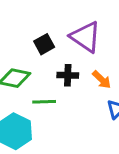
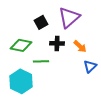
purple triangle: (85, 37) -> (69, 17), turned 45

